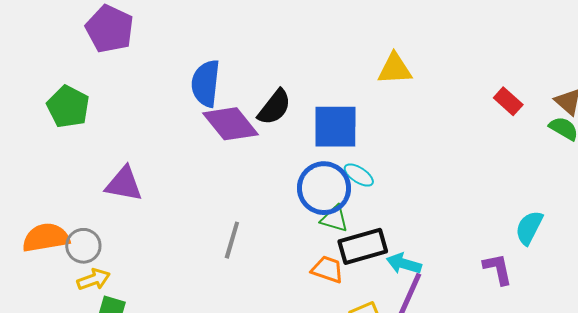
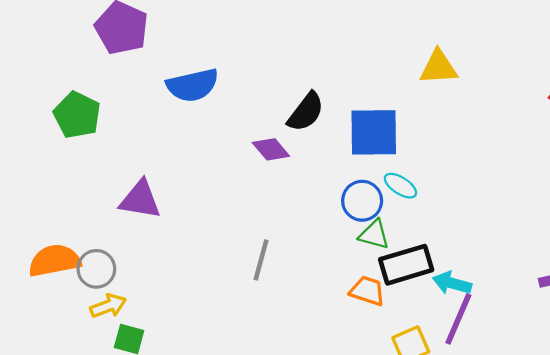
blue semicircle: (206, 83) -> (193, 85), moved, turned -108
purple diamond: (230, 124) -> (271, 149), moved, size x0.6
blue circle: (324, 188) -> (362, 201), size x0.7

